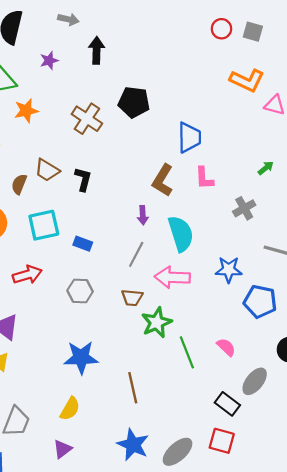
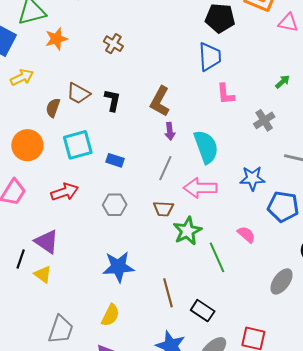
black pentagon: (134, 102) -> (220, 18), moved
brown cross: (87, 119) -> (113, 44), size x0.7
brown L-shape: (163, 180) -> (160, 101), moved
pink semicircle: (226, 347) -> (246, 234), moved
black rectangle: (227, 404) -> (203, 311), moved

